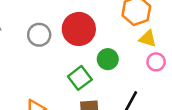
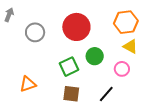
gray circle: (39, 35) -> (35, 32), moved
pink circle: (156, 62) -> (122, 69), moved

